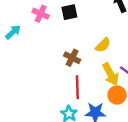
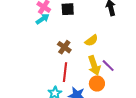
cyan arrow: (13, 32) -> (43, 19), moved

